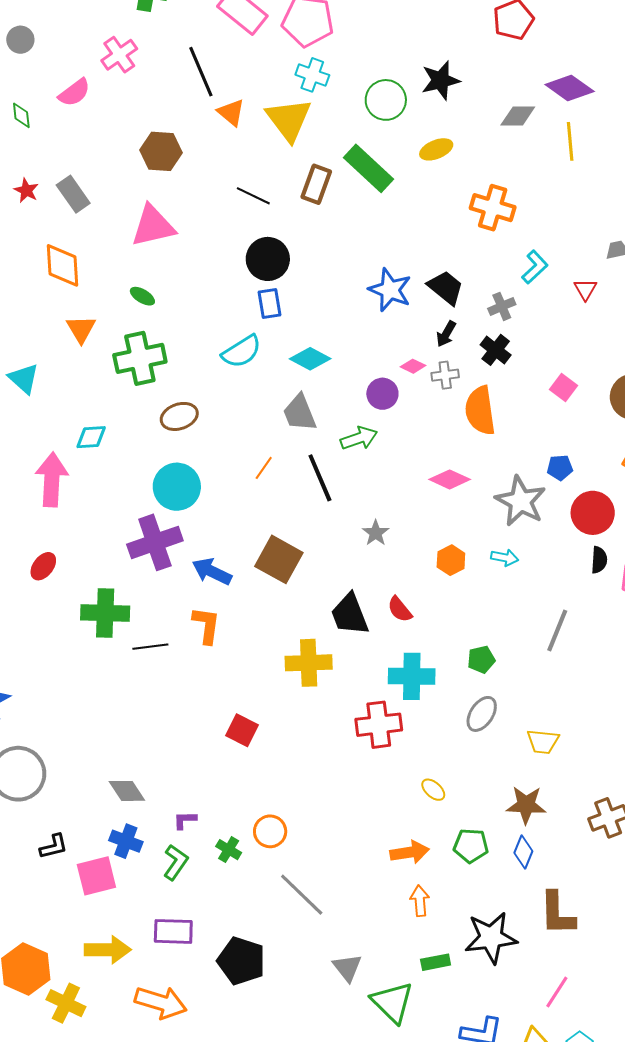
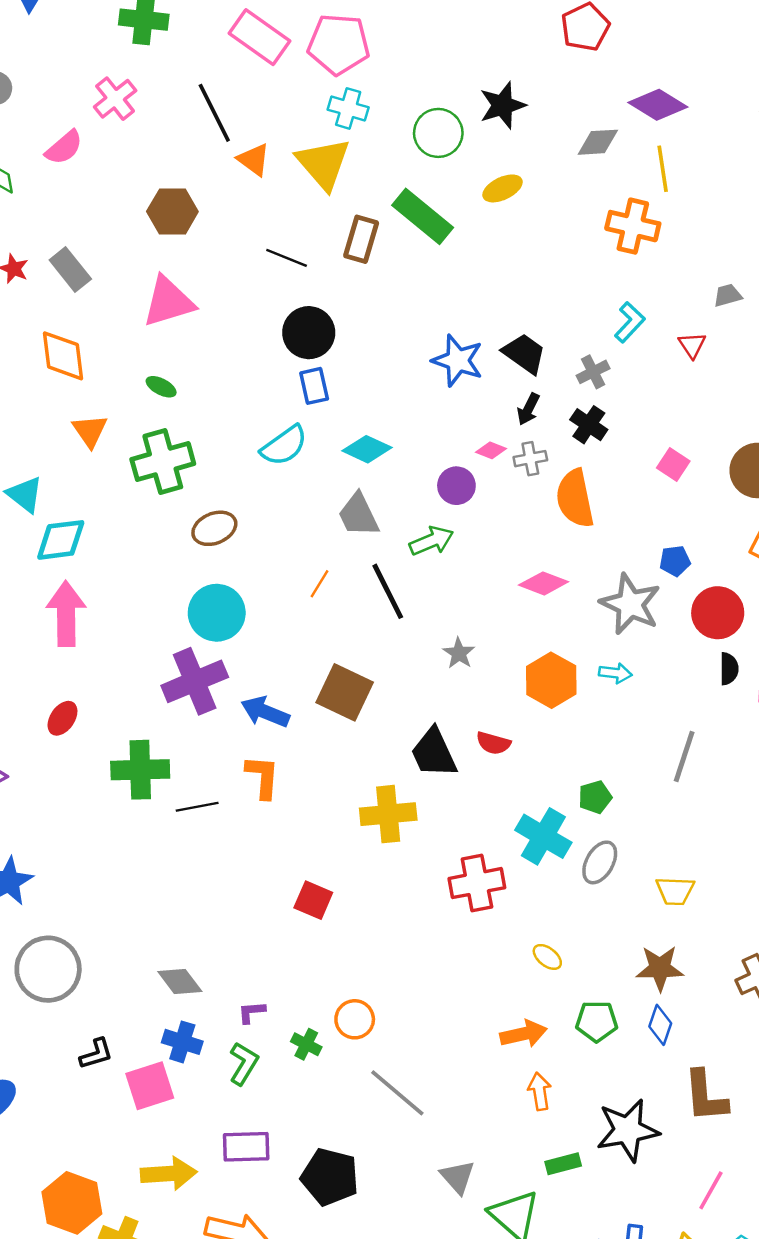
orange cross: (493, 208) -> (633, 226), moved
cyan diamond: (91, 437) -> (61, 540), moved, size x1.4
orange hexagon: (451, 560) -> (551, 680), size x1.5
red semicircle: (400, 609) -> (493, 743), turned -32
cyan cross: (412, 676) -> (543, 836), moved, turned 33

